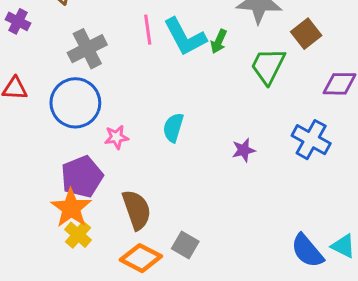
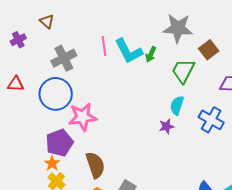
purple cross: (18, 21) -> (18, 40), turned 35
cyan semicircle: (173, 128) -> (177, 105), moved
pink star: (116, 137) -> (83, 117), size x1.8
orange star: (71, 208) -> (52, 163), size x0.6

